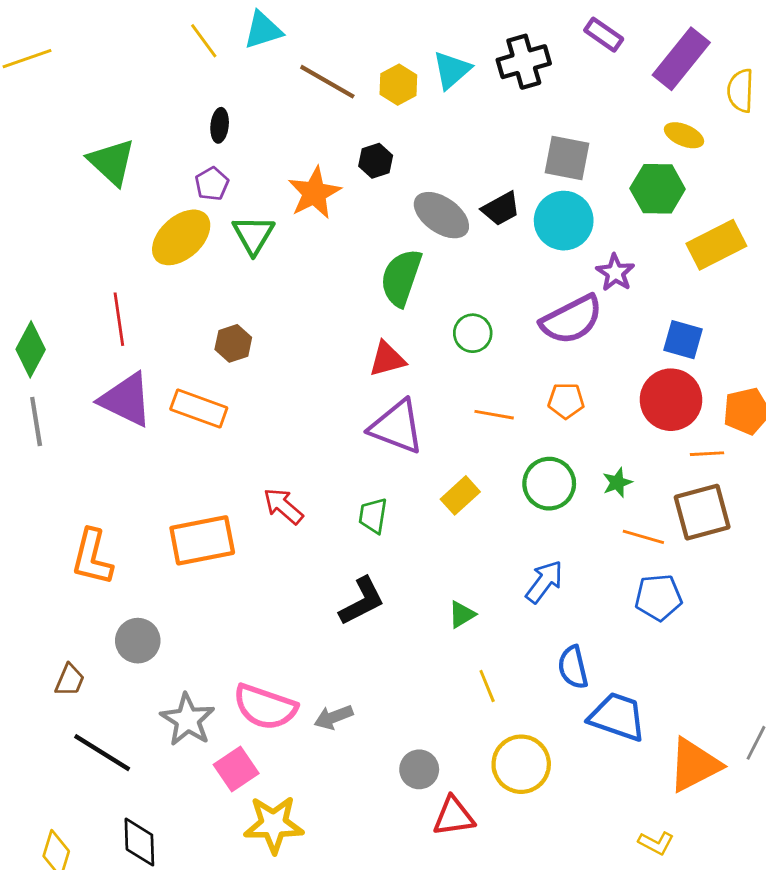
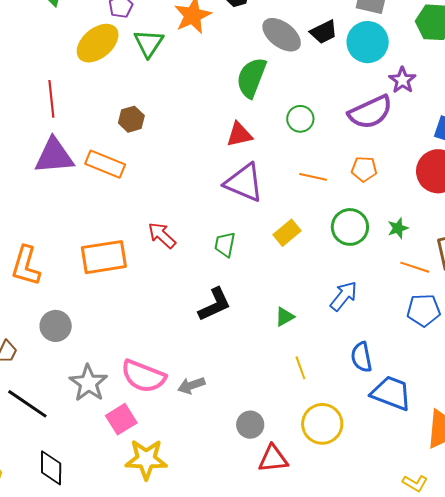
purple triangle: (126, 400) -> (54, 156), turned -33

